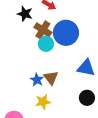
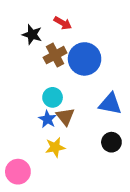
brown cross: (43, 30) -> (55, 55), turned 30
cyan circle: (46, 44) -> (53, 97), moved

